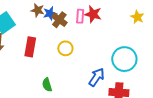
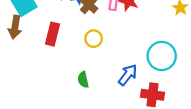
green semicircle: (47, 85) -> (83, 80), moved

